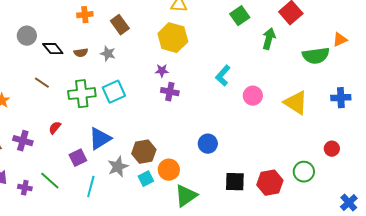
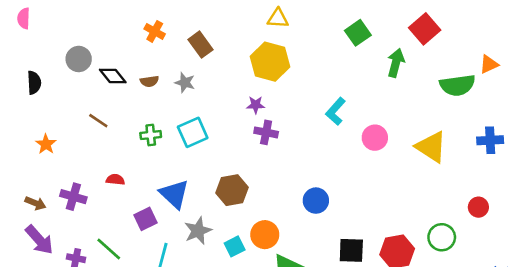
orange cross: (85, 15) -> (155, 31), turned 35
green cross: (82, 94) -> (151, 135), size x0.6
red semicircle: (55, 128) -> (115, 180), turned 56
blue triangle: (100, 139) -> (174, 194), turned -45
brown hexagon: (144, 152) -> (232, 190), moved

